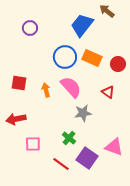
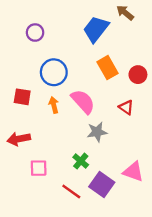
blue circle: (65, 57) -> (54, 72), moved
orange rectangle: (92, 58) -> (108, 68), turned 36

